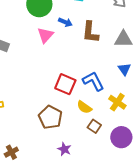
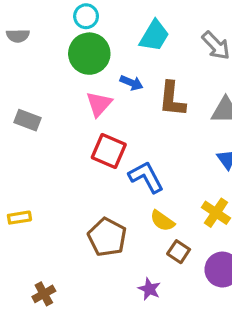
blue L-shape: (93, 81) -> (146, 177), moved
red square: (65, 84) -> (109, 151), moved
purple star: (64, 149) -> (149, 289), moved

